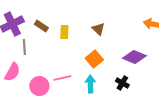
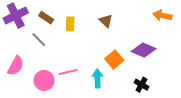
gray line: (24, 47) -> (39, 40), moved, turned -42
orange square: (94, 59) -> (114, 60), moved
black cross: (122, 83) -> (141, 85), moved

